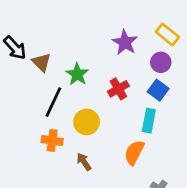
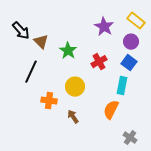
black line: (53, 102) -> (31, 72), moved

